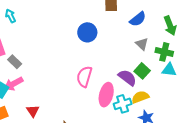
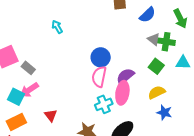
cyan arrow: (10, 16) -> (57, 27), moved
blue circle: (87, 32) -> (101, 57), moved
green cross: (164, 52) -> (166, 42), moved
purple semicircle: (127, 78) -> (125, 76), moved, turned -72
cyan cross: (123, 104) -> (104, 104), moved

